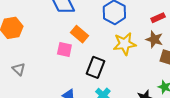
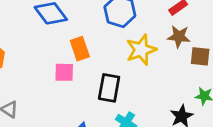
orange rectangle: (79, 34) -> (80, 49), turned 42

